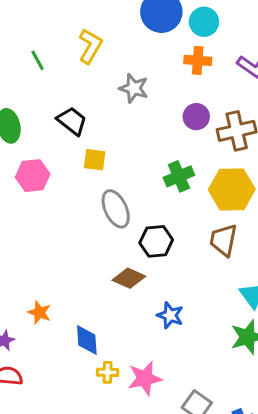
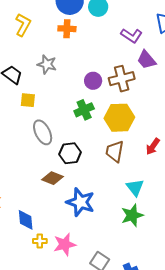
orange cross: (198, 60) -> (67, 29), moved
gray star: (134, 88) -> (47, 64), moved
purple circle: (196, 117) -> (93, 81), moved
blue star: (170, 315) -> (80, 202), size x1.6

